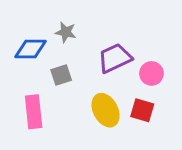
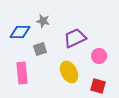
pink circle: (151, 73) -> (99, 56), moved
red square: (142, 110) -> (98, 86), moved

